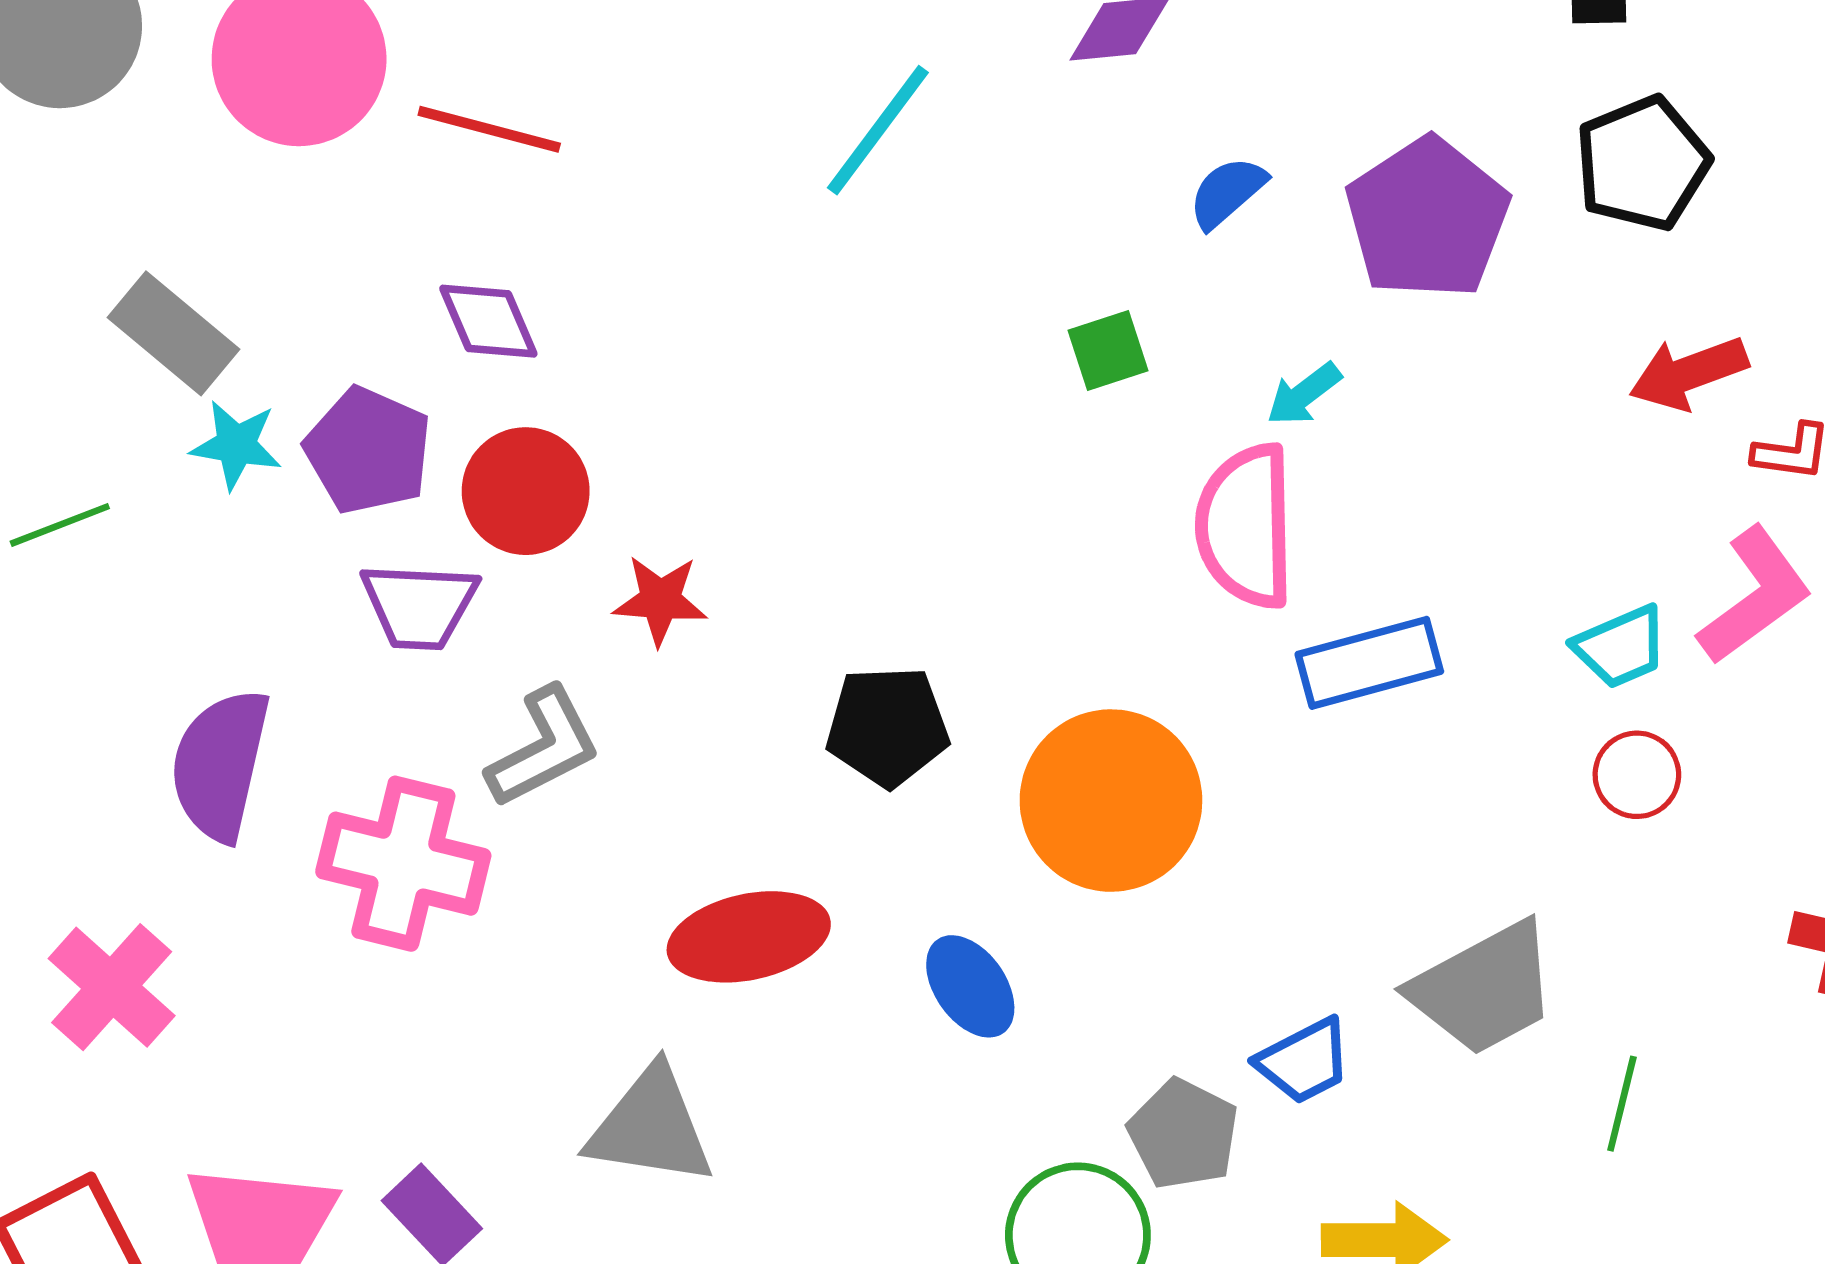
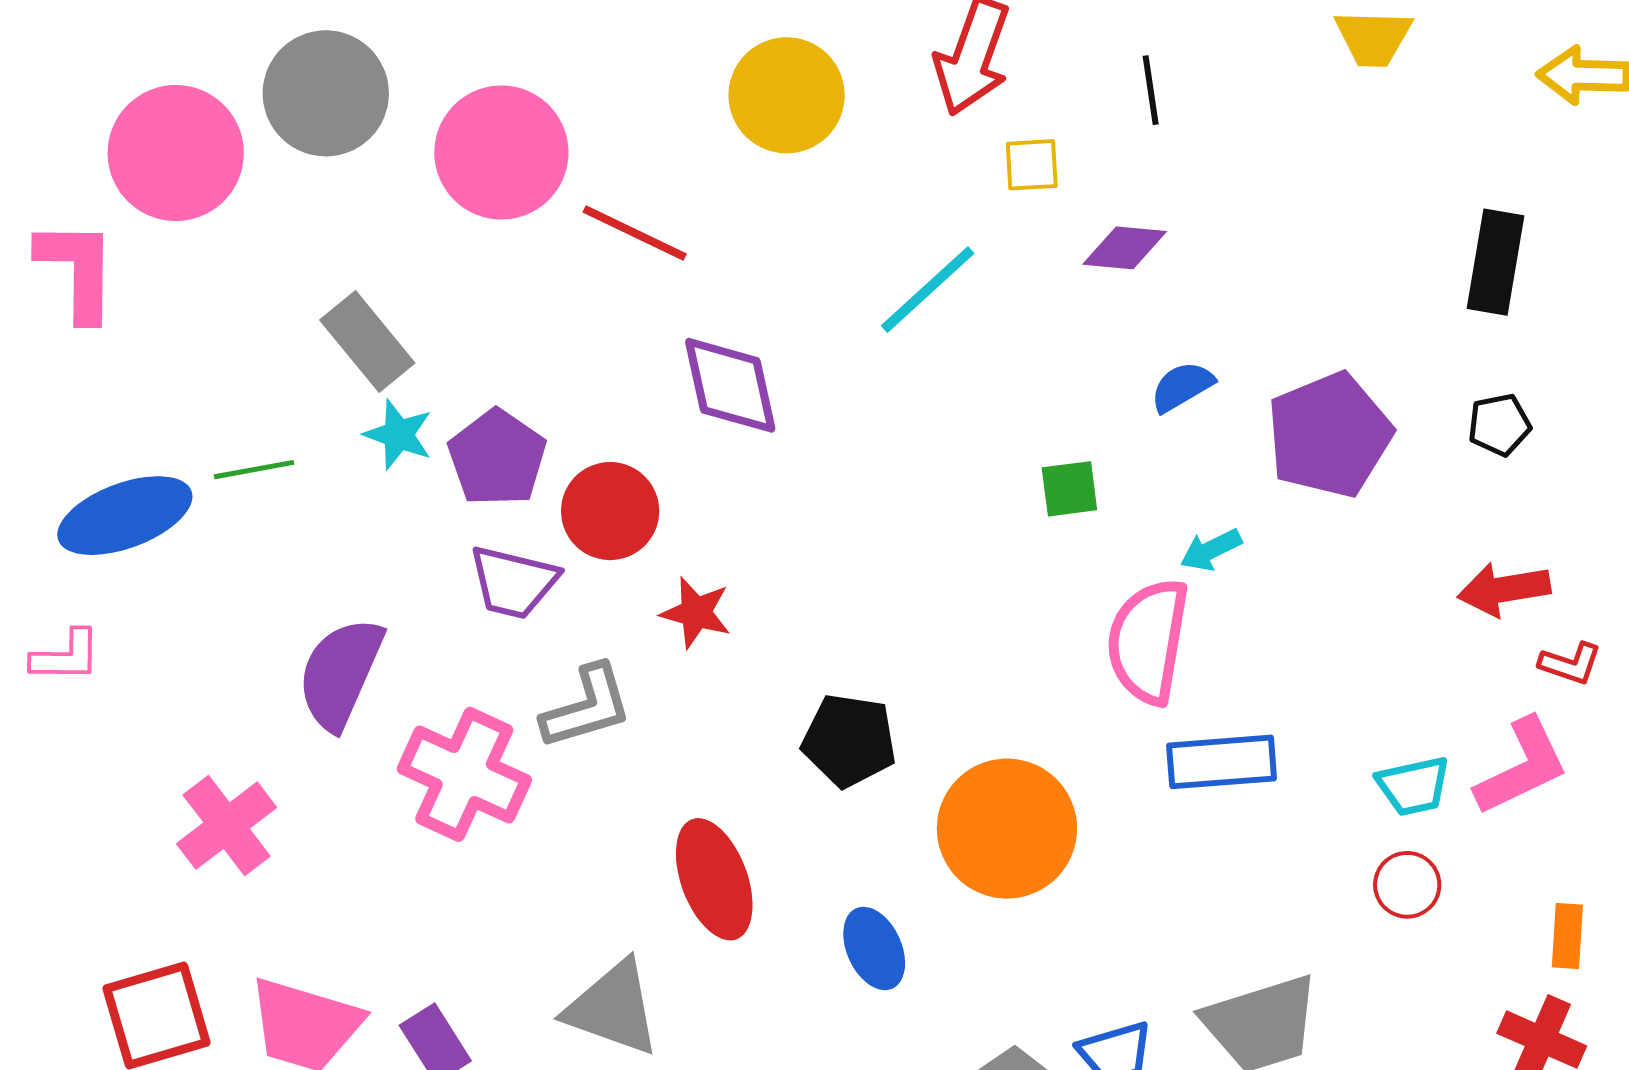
black pentagon: (1642, 164) -> (1499, 425), size x0.6
purple diamond: (488, 321) -> (730, 385), moved, size x1.4
red ellipse: (749, 937) -> (714, 879), turned 71

